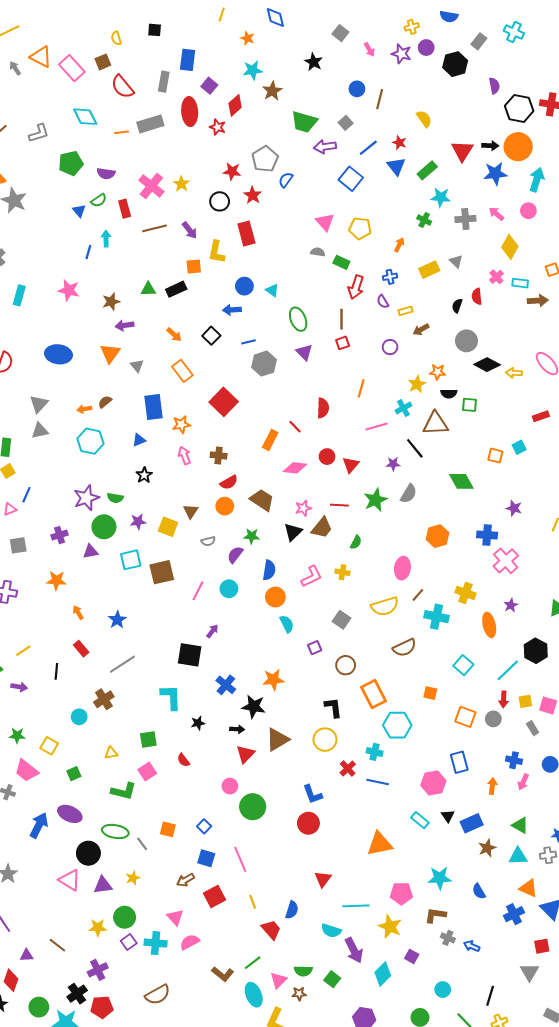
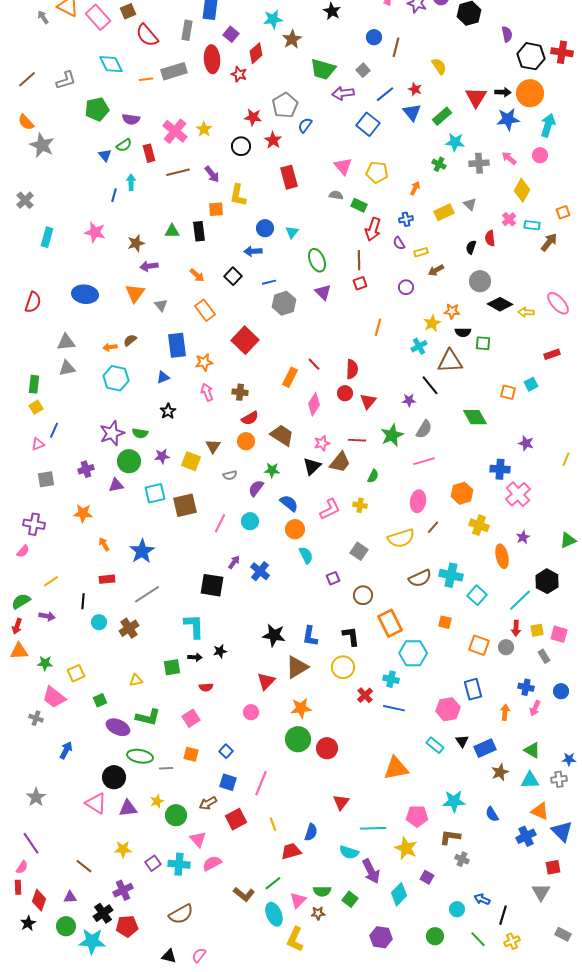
red rectangle: (246, 233) -> (289, 177), moved
black rectangle: (176, 289) -> (199, 231), turned -72
cyan triangle: (272, 290) -> (292, 232), turned 32
brown arrow: (538, 301) -> (549, 242), turned -48
gray triangle: (39, 404) -> (66, 342), turned 42
red semicircle: (323, 408) -> (352, 369), moved
pink line: (377, 427) -> (424, 461), moved
pink diamond: (295, 468) -> (314, 404), turned -65
orange hexagon: (438, 536) -> (462, 493), moved
blue semicircle: (269, 570) -> (289, 503), turned -60
cyan cross: (437, 617) -> (451, 575), moved
blue star: (117, 620) -> (142, 551), size x1.4
red rectangle: (81, 649) -> (107, 579), turned -56
orange star: (273, 680) -> (301, 708), moved
blue cross: (226, 685) -> (260, 571), moved
cyan circle: (79, 717) -> (99, 622), moved
black arrow: (237, 729) -> (195, 657), moved
yellow square: (49, 746) -> (76, 673), turned 36
red semicircle: (183, 760) -> (206, 687), turned -56
pink square: (147, 772) -> (191, 718), moved
blue L-shape: (313, 794) -> (310, 636), moved, turned 30
green circle: (253, 807) -> (298, 739), moved
purple ellipse: (70, 814) -> (118, 727), moved
blue arrow: (39, 825) -> (66, 750), size x0.7
gray line: (142, 844) -> (166, 768), turned -56
pink line: (240, 859) -> (261, 783), turned 45
green circle: (125, 917) -> (176, 815), moved
red trapezoid: (271, 930) -> (291, 851), turned -65
blue arrow: (472, 946) -> (482, 899), moved
purple triangle: (26, 955) -> (70, 897), moved

